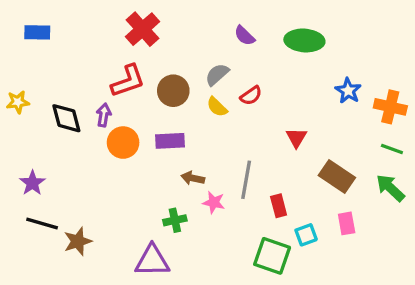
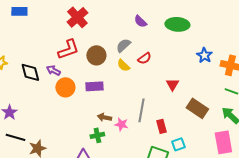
blue rectangle: (37, 32) -> (19, 11), moved
purple arrow: (104, 115) -> (53, 70), turned -72
brown arrow: (193, 178) -> (104, 117), moved
pink rectangle: (347, 223) -> (223, 142), moved, size x1.6

